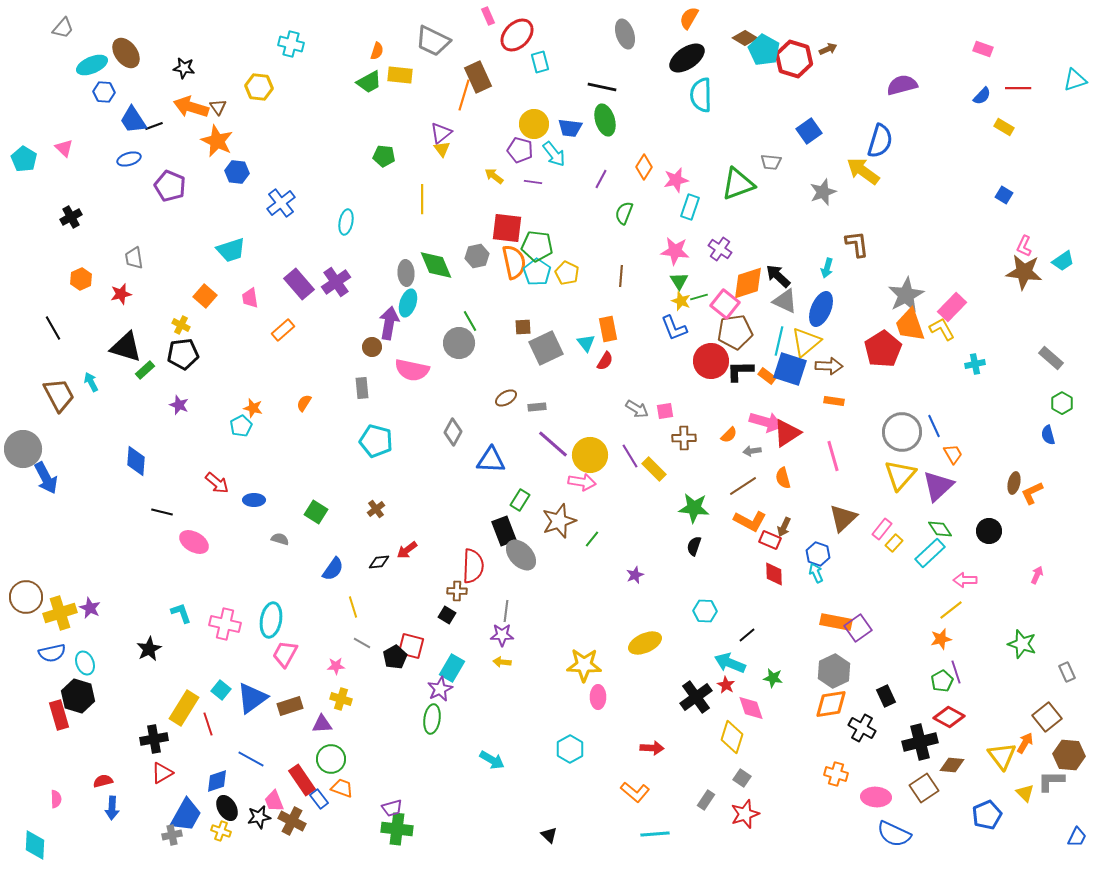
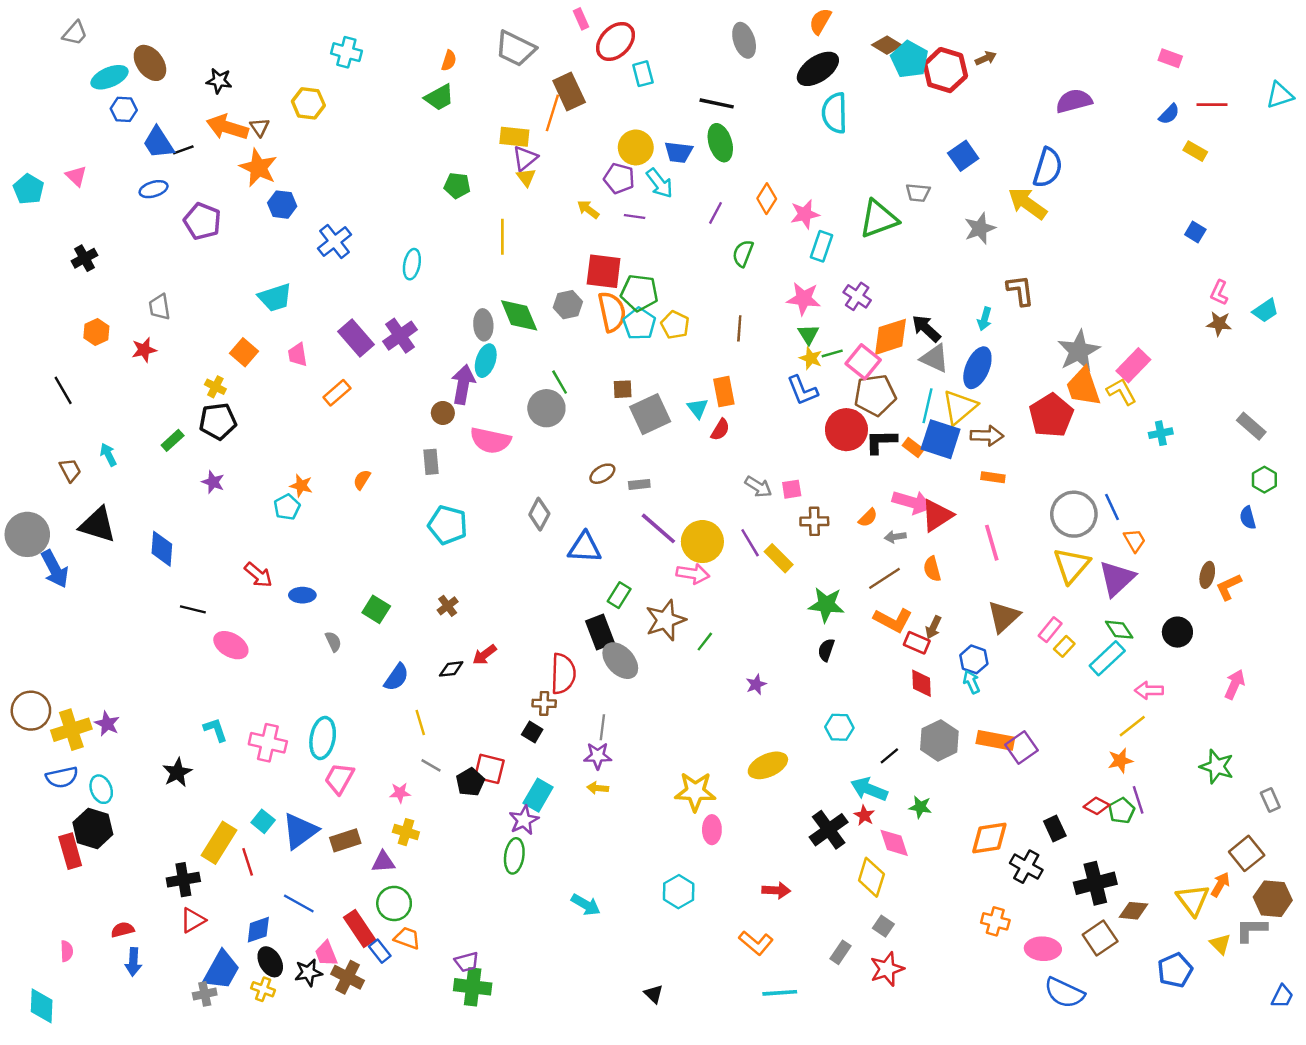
yellow rectangle: (400, 75) -> (514, 137), moved
brown star: (1024, 272) -> (1219, 324), size x0.6
black triangle: (126, 347) -> (98, 525), moved
brown trapezoid: (59, 395) -> (70, 470), size x0.6
gray semicircle: (280, 539) -> (333, 642), turned 48
pink arrow: (1037, 575) -> (1235, 684), size x1.4
gray hexagon: (834, 671) -> (939, 740), moved
red diamond: (949, 717) -> (1096, 806), moved, size x0.7

